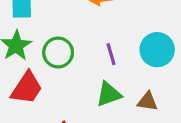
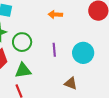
green triangle: (109, 94) -> (23, 70), moved

